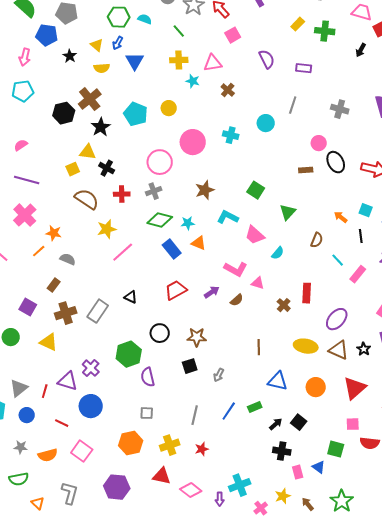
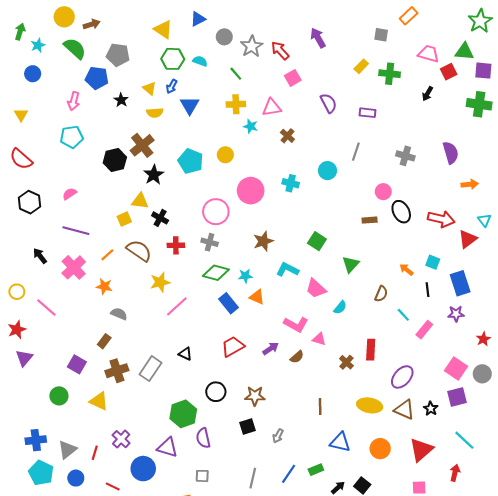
gray cross: (154, 191) -> (210, 242), turned 35
orange line: (39, 251) -> (107, 255), moved
purple cross: (91, 368) -> (121, 439), moved
purple triangle: (68, 381) -> (167, 448), moved

